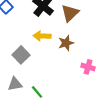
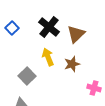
yellow arrow: (42, 36) -> (48, 57), turned 66

